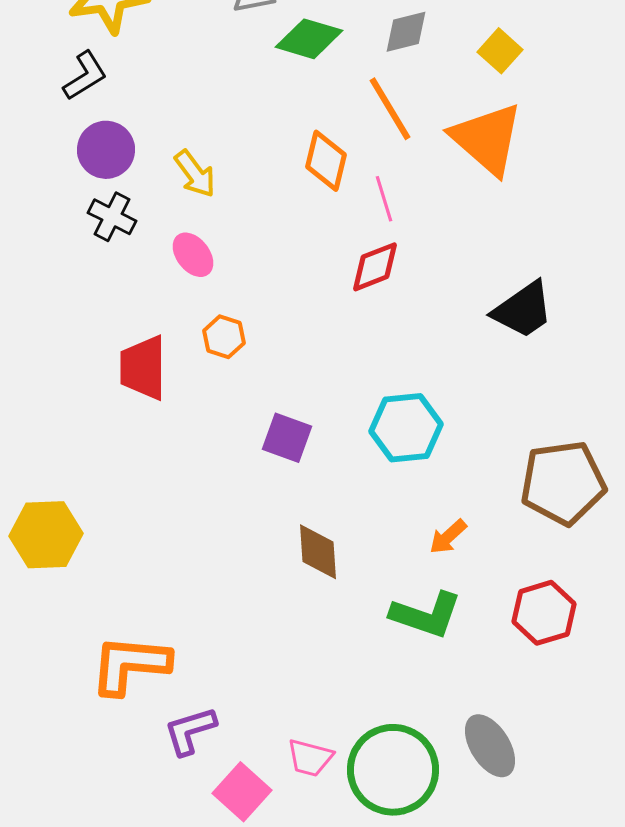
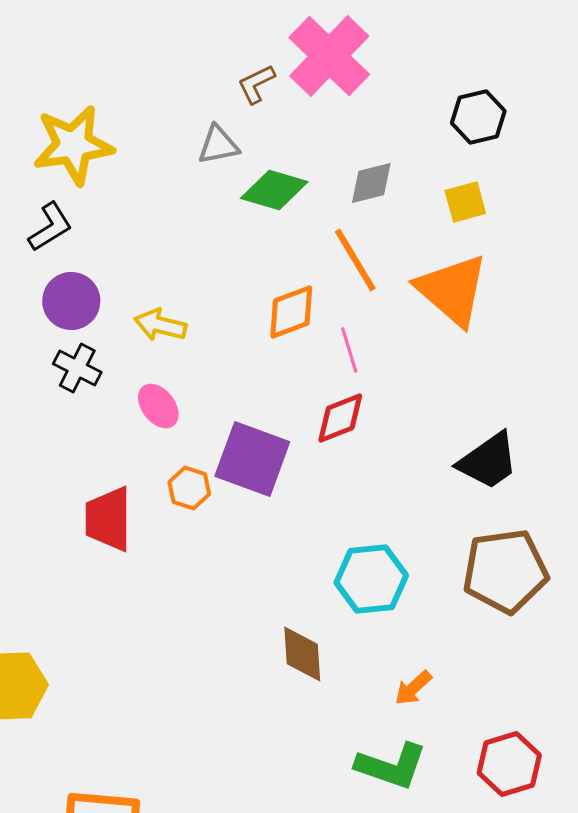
yellow square: (500, 51) -> (465, 202), turned 33
orange diamond: (326, 161) -> (291, 312), turned 56
yellow arrow: (195, 174) -> (160, 325), turned 141
purple square: (287, 438) -> (252, 459), moved, size x1.5
brown pentagon: (563, 483) -> (505, 571), moved
brown diamond: (318, 552) -> (302, 654), moved

